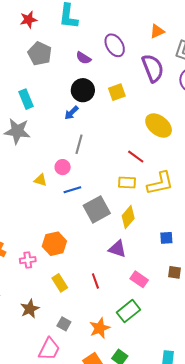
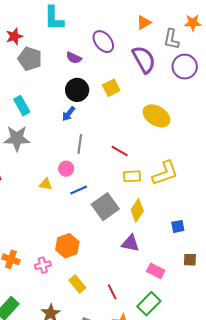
red star: (28, 20) -> (14, 36), moved
red line: (136, 157) -> (120, 151), moved
red line: (95, 281) -> (112, 292), moved

